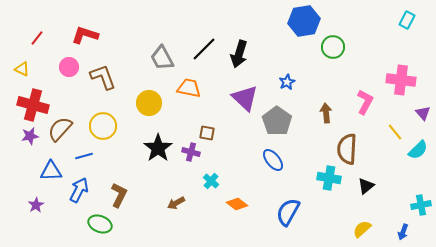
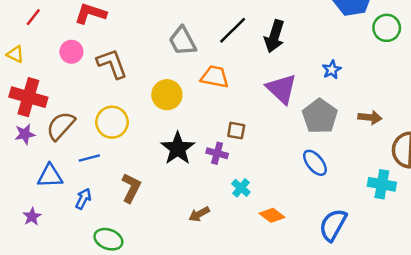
brown arrow: (326, 113) -> (370, 117), moved, turned 102
blue arrow: (79, 190) -> (83, 199), size x0.7
brown L-shape: (119, 195) -> (131, 188), moved

